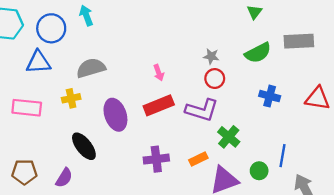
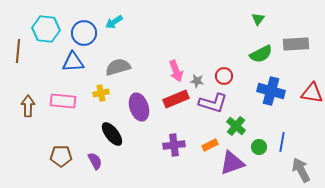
cyan arrow: (86, 15) -> (114, 22), turned -102
gray star: (211, 56) -> (197, 81), moved
pink arrow: (159, 73) -> (176, 71), size x1.5
blue cross: (270, 96) -> (271, 91), size x1.5
green circle: (259, 171) -> (259, 147), moved
purple semicircle: (64, 178) -> (95, 161), turned -60

